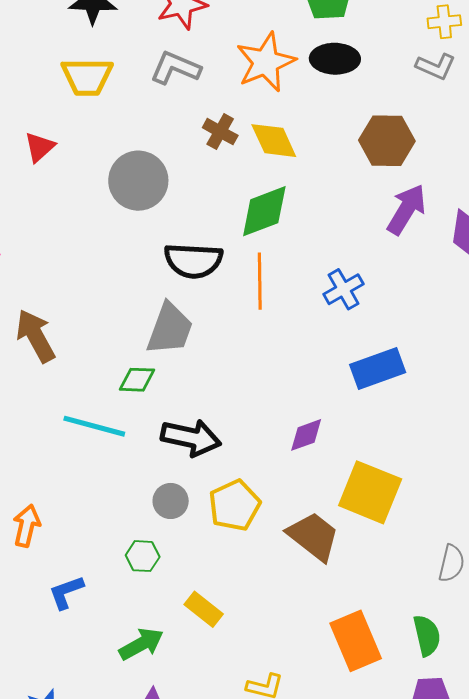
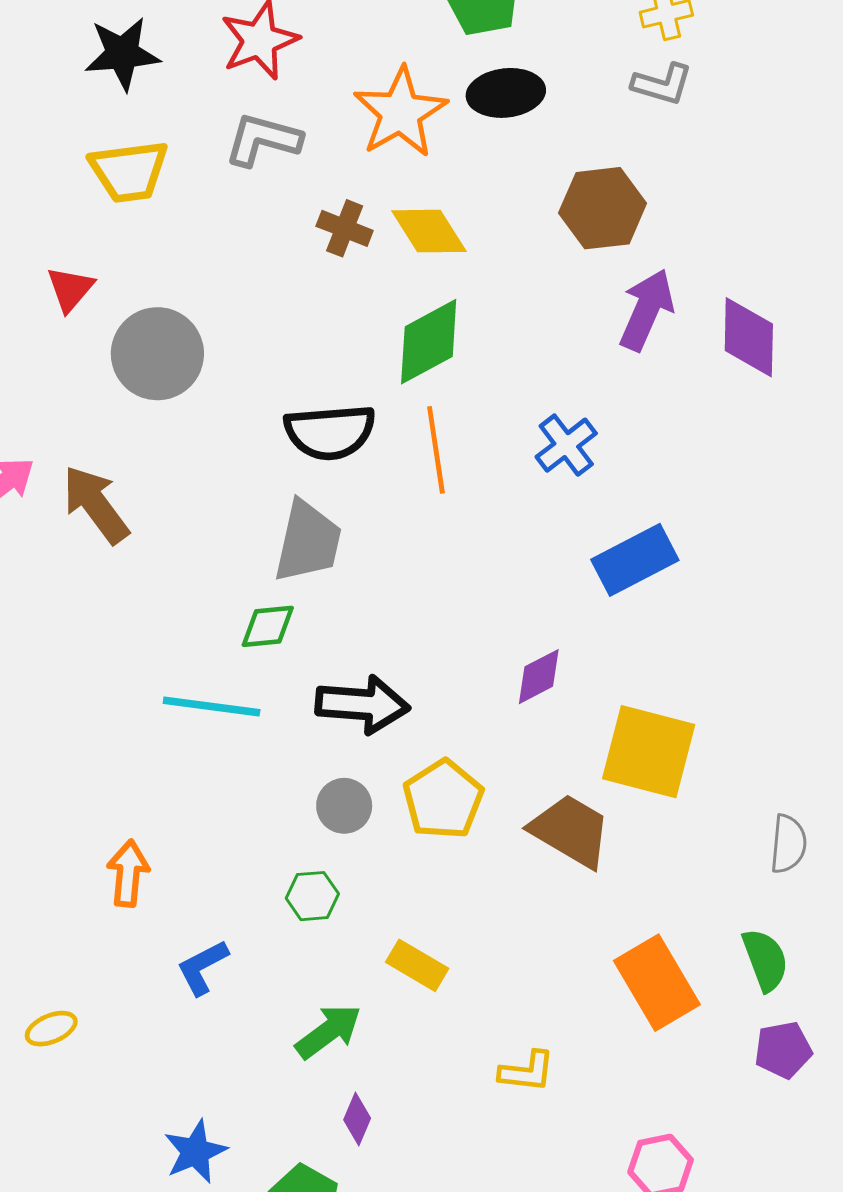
gray circle: (138, 181) -> (157, 354), moved
brown arrow: (36, 336) -> (96, 504), moved

